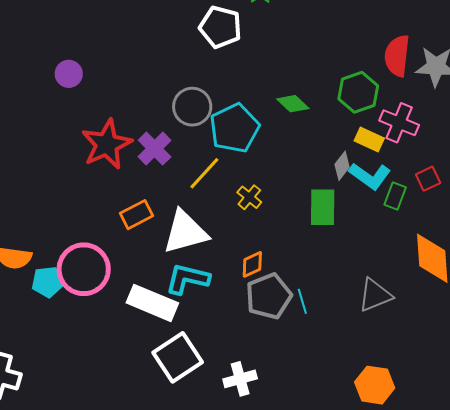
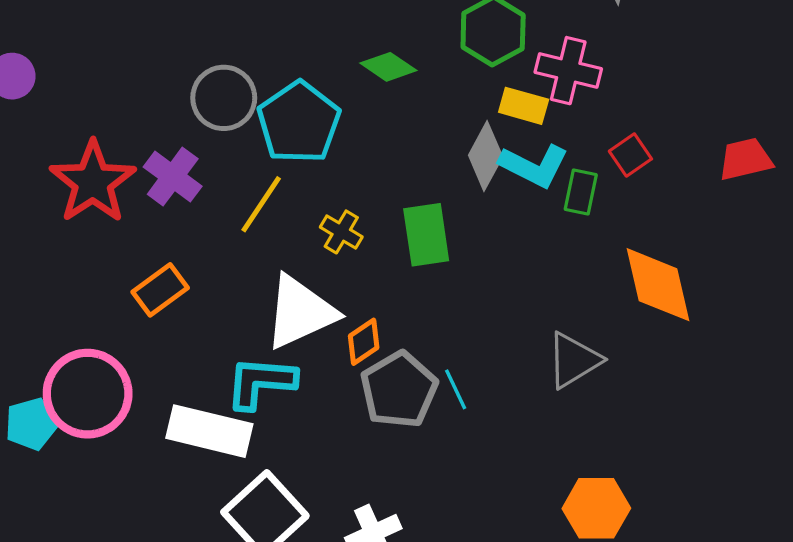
gray diamond: (342, 166) -> (486, 156), size x1.4
green rectangle: (323, 207) -> (426, 235), moved
white triangle: (185, 232) -> (300, 312), moved

